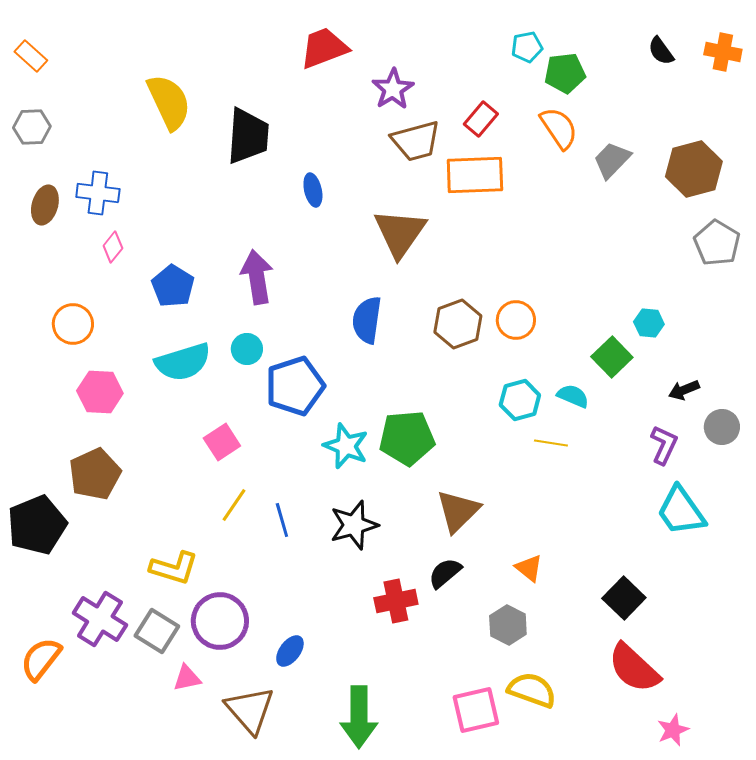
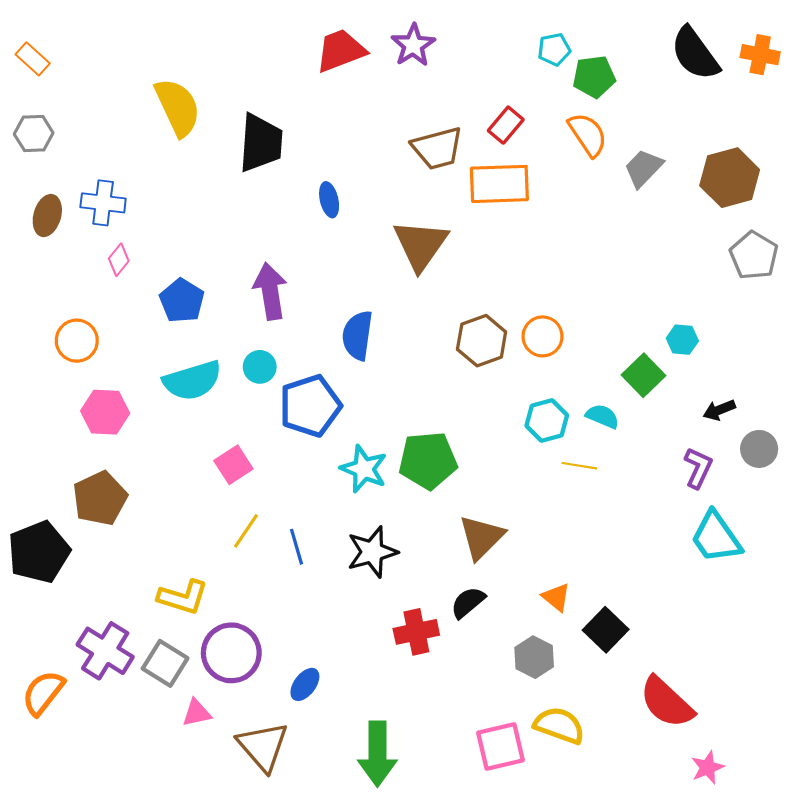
black semicircle: (661, 51) -> (695, 54), size x1.8
purple star: (393, 89) -> (413, 45), moved
blue semicircle: (367, 320) -> (357, 335), moved
black square: (624, 598) -> (606, 630), moved

